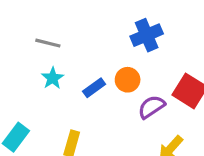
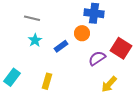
blue cross: (147, 35) -> (94, 13), turned 30
orange circle: (128, 80) -> (82, 33), moved

